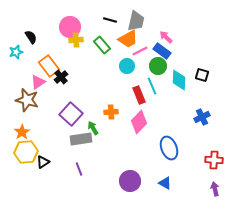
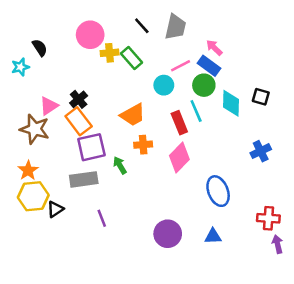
black line: (110, 20) -> (142, 26), turned 32
orange trapezoid: (128, 39) -> (133, 115), moved
yellow cross: (76, 40) -> (110, 53), moved
orange rectangle: (49, 66) -> (79, 121), moved
purple square: (71, 114) -> (91, 147), turned 35
gray rectangle: (81, 139) -> (84, 179), moved
red cross: (214, 160) -> (268, 218), moved
blue triangle: (165, 183) -> (213, 236), turned -32

